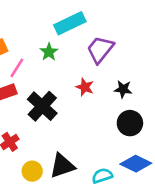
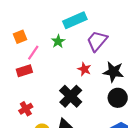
black star: (123, 89) -> (113, 72), size x1.5
black cross: (42, 106) -> (71, 96), moved

